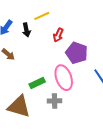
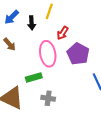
yellow line: (42, 16) -> (49, 11), turned -56
pink ellipse: (64, 78) -> (48, 54), moved

